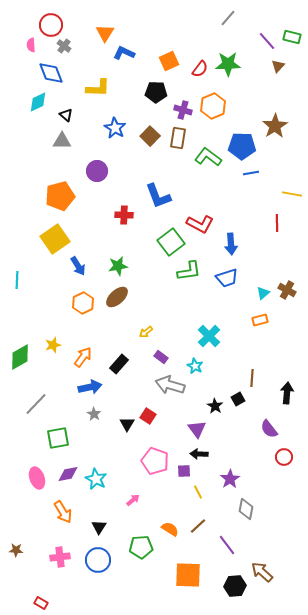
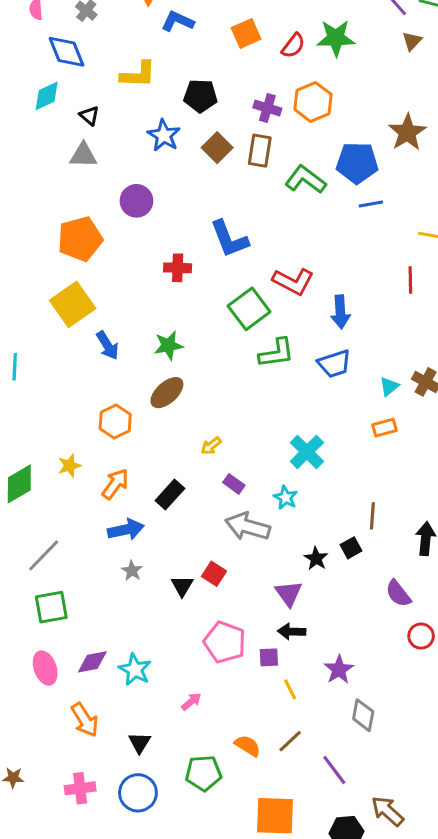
black pentagon: (156, 92) -> (200, 96), moved
orange hexagon: (83, 303) -> (115, 422), moved
green square: (58, 438) -> (51, 607), moved

